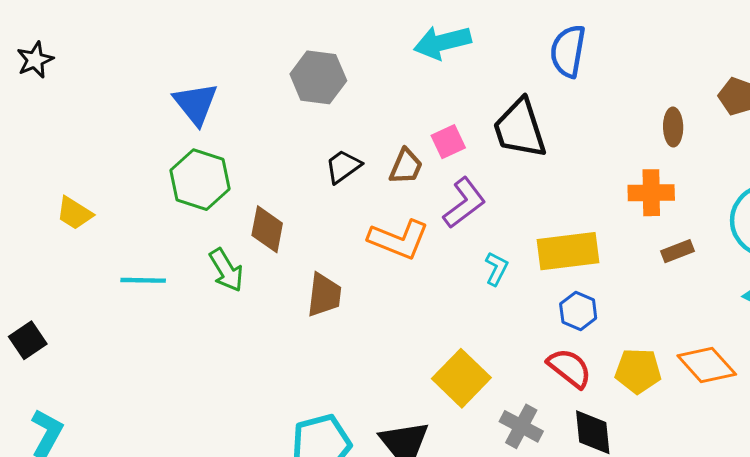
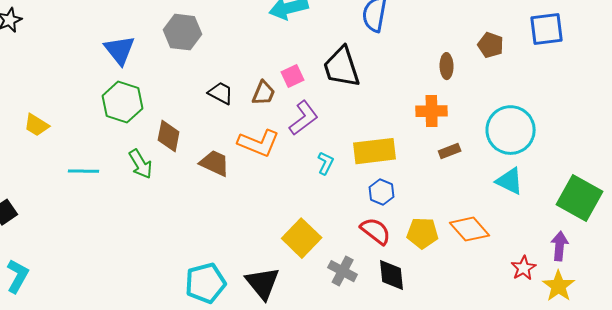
gray hexagon: (318, 77) -> (183, 32), moved
black trapezoid: (343, 166) -> (221, 93), turned 64
brown trapezoid: (324, 295) -> (215, 163), moved, turned -72

